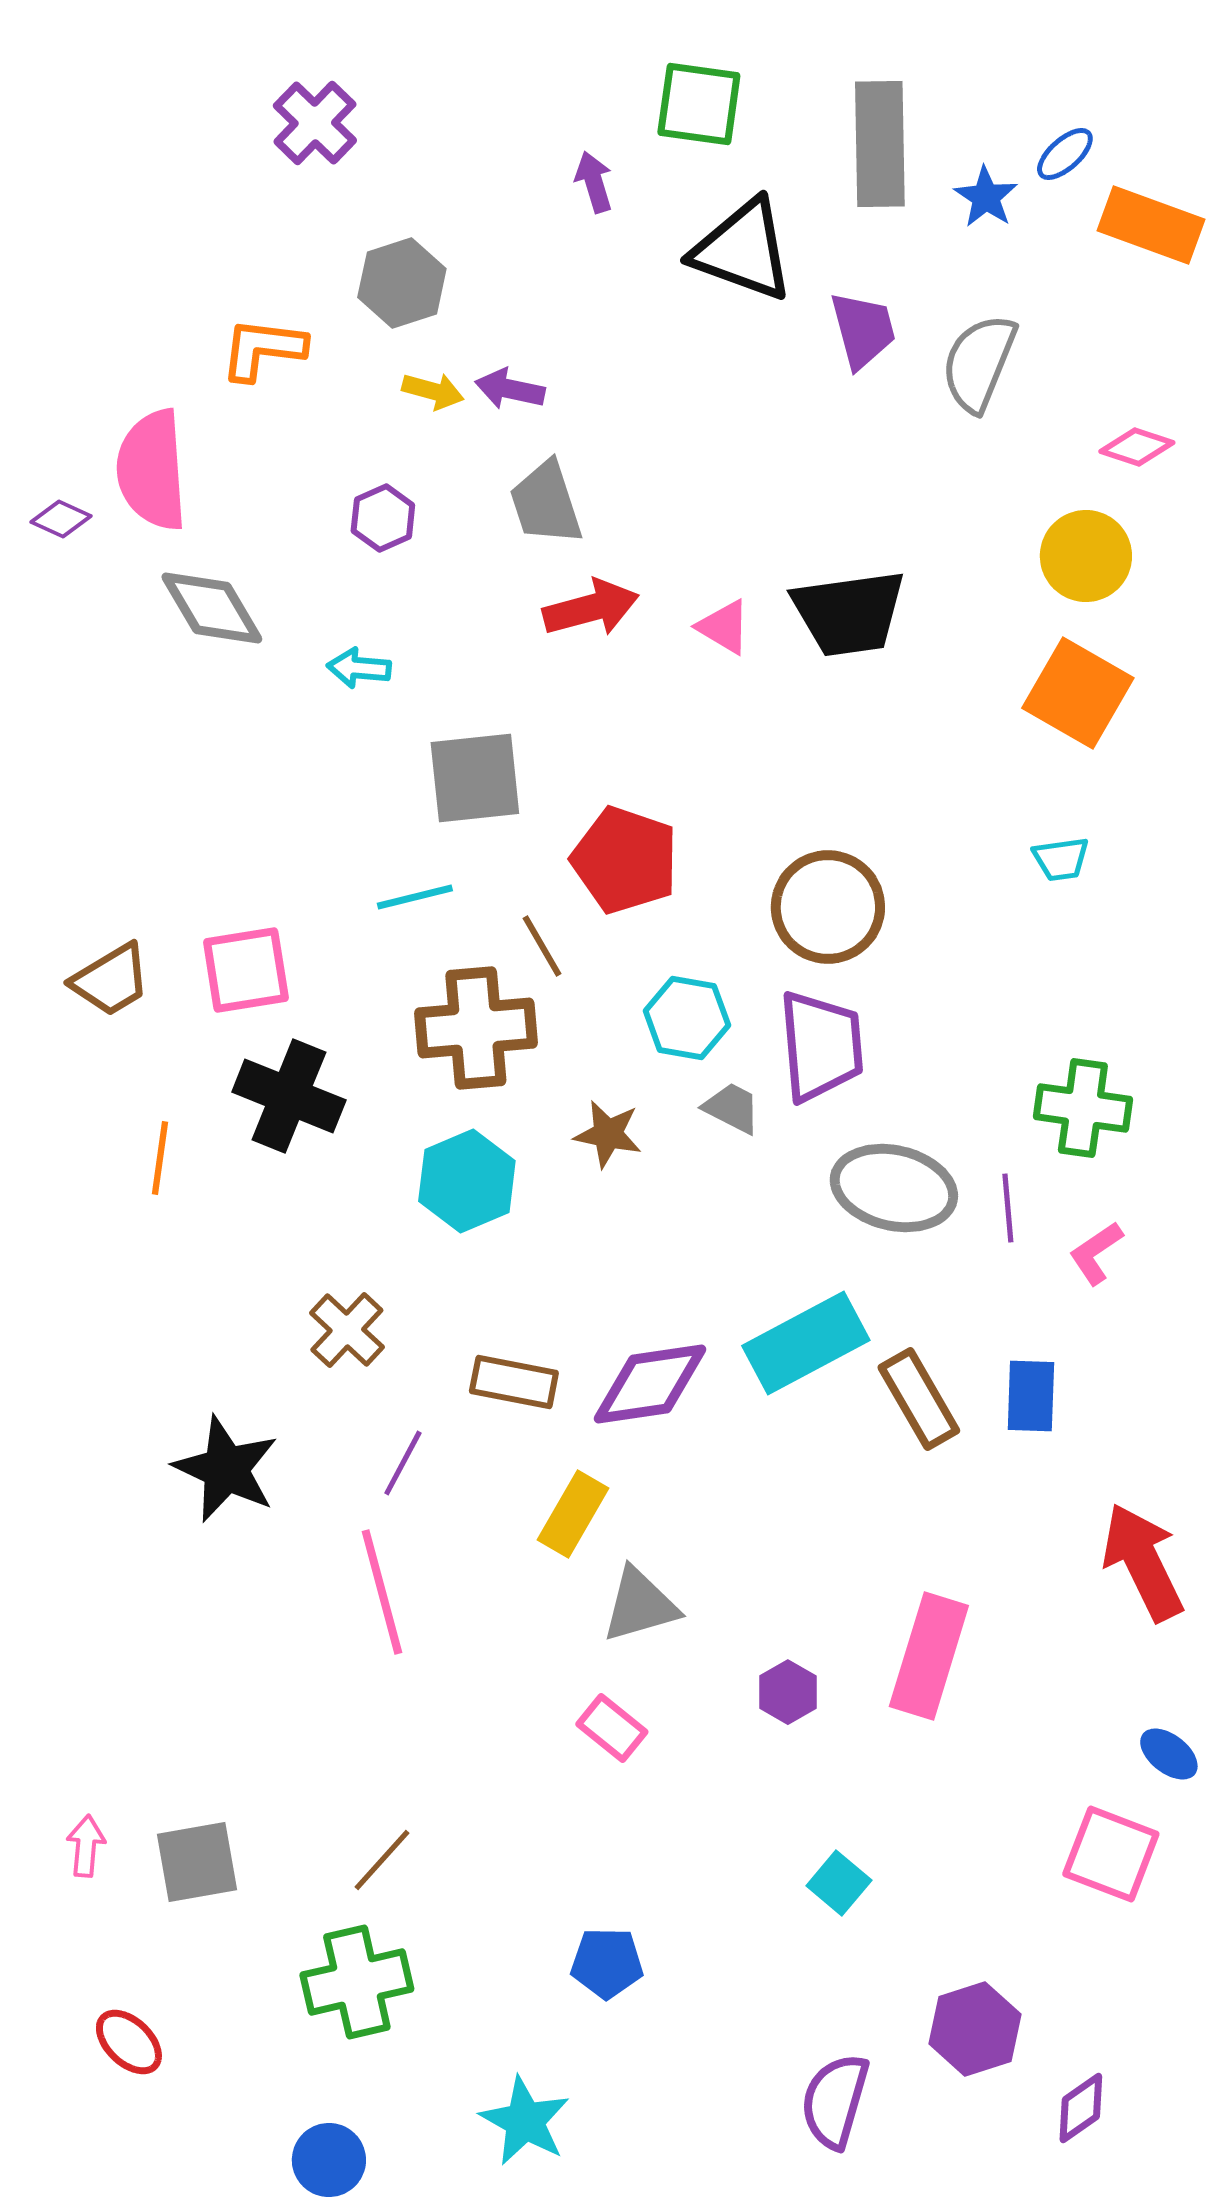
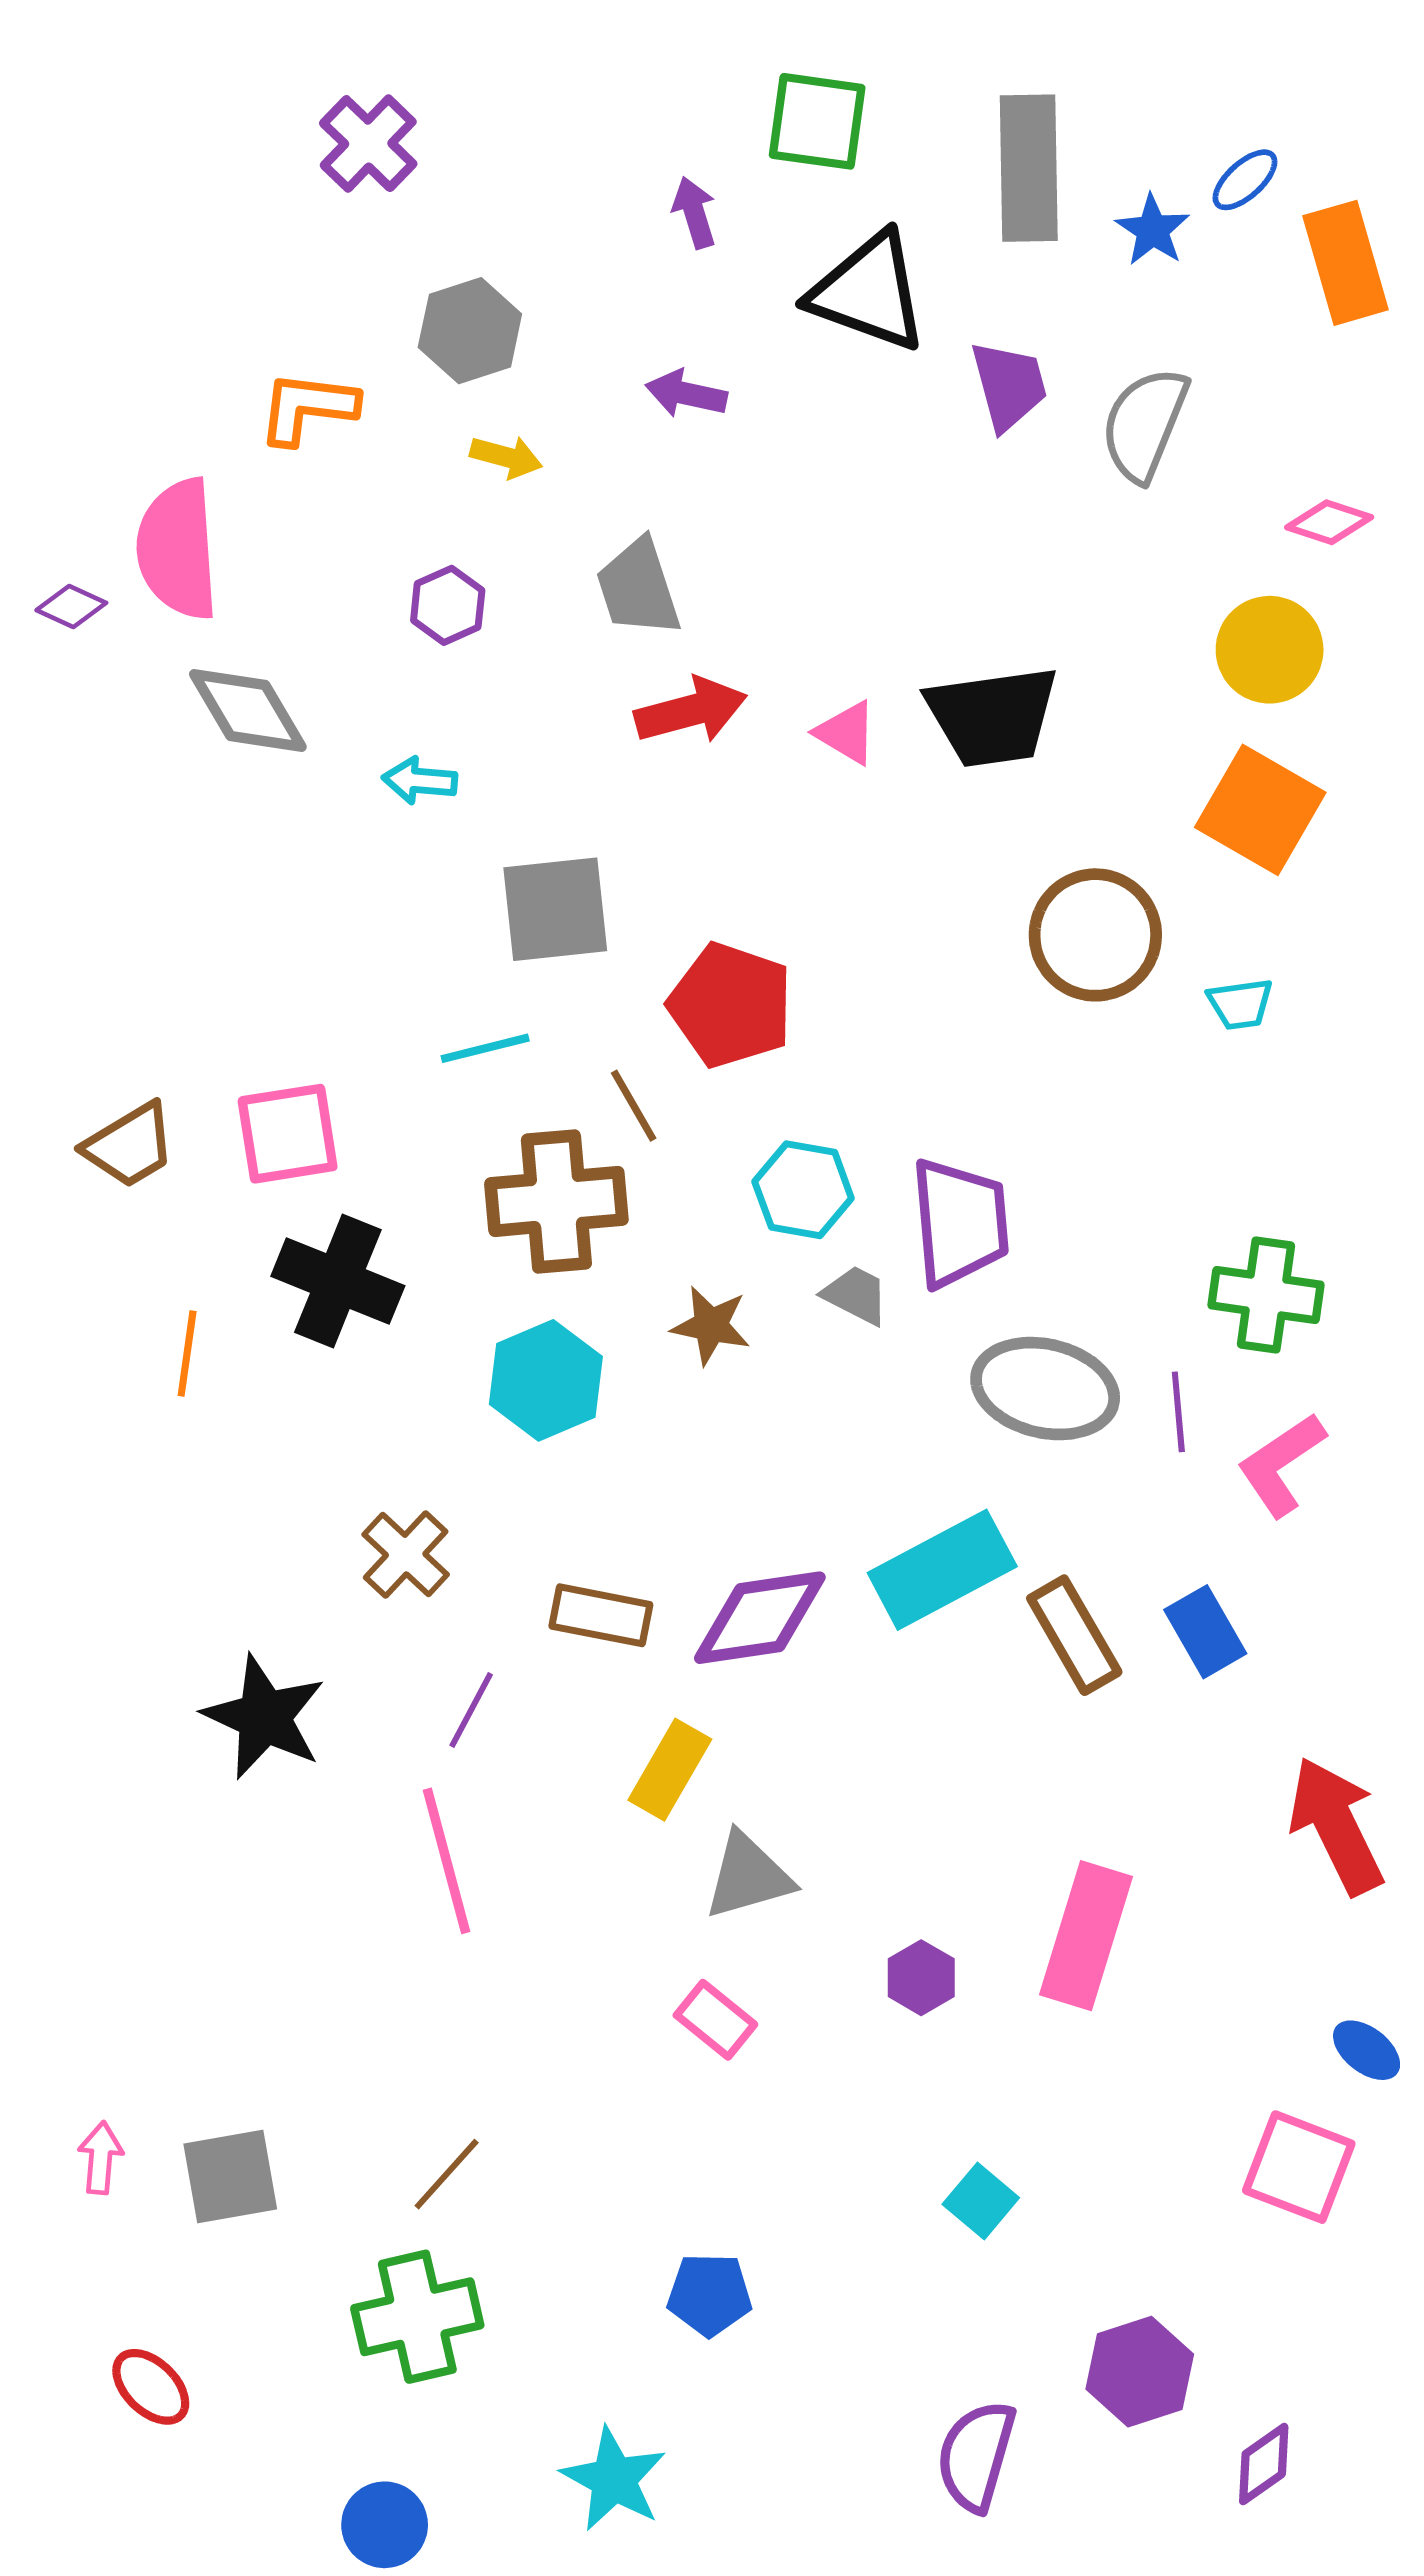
orange rectangle: (1151, 225) -> (1346, 263), turned 54
purple arrow: (510, 389) -> (686, 394), moved
brown circle: (828, 907) -> (1095, 935), moved
pink L-shape: (1096, 1253) -> (1281, 1465), size x1.4
blue rectangle: (1031, 1396) -> (1205, 1632), turned -32

